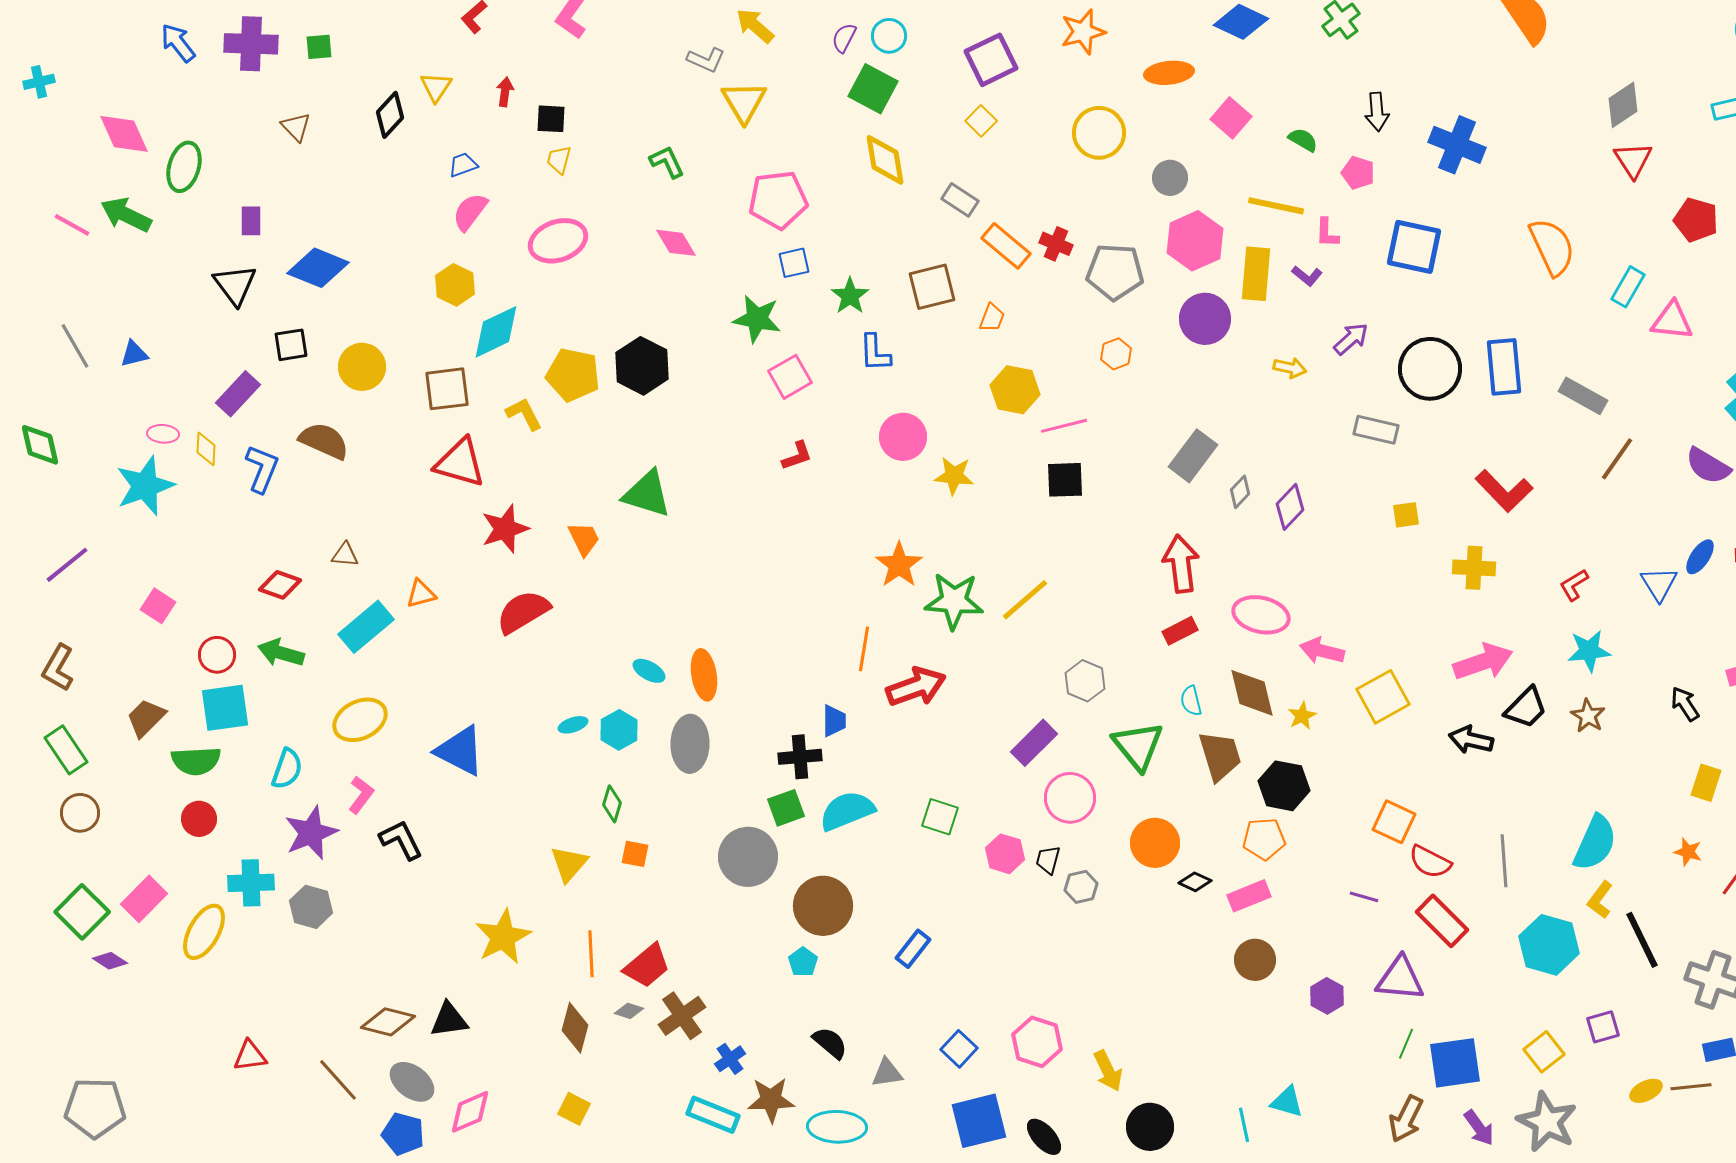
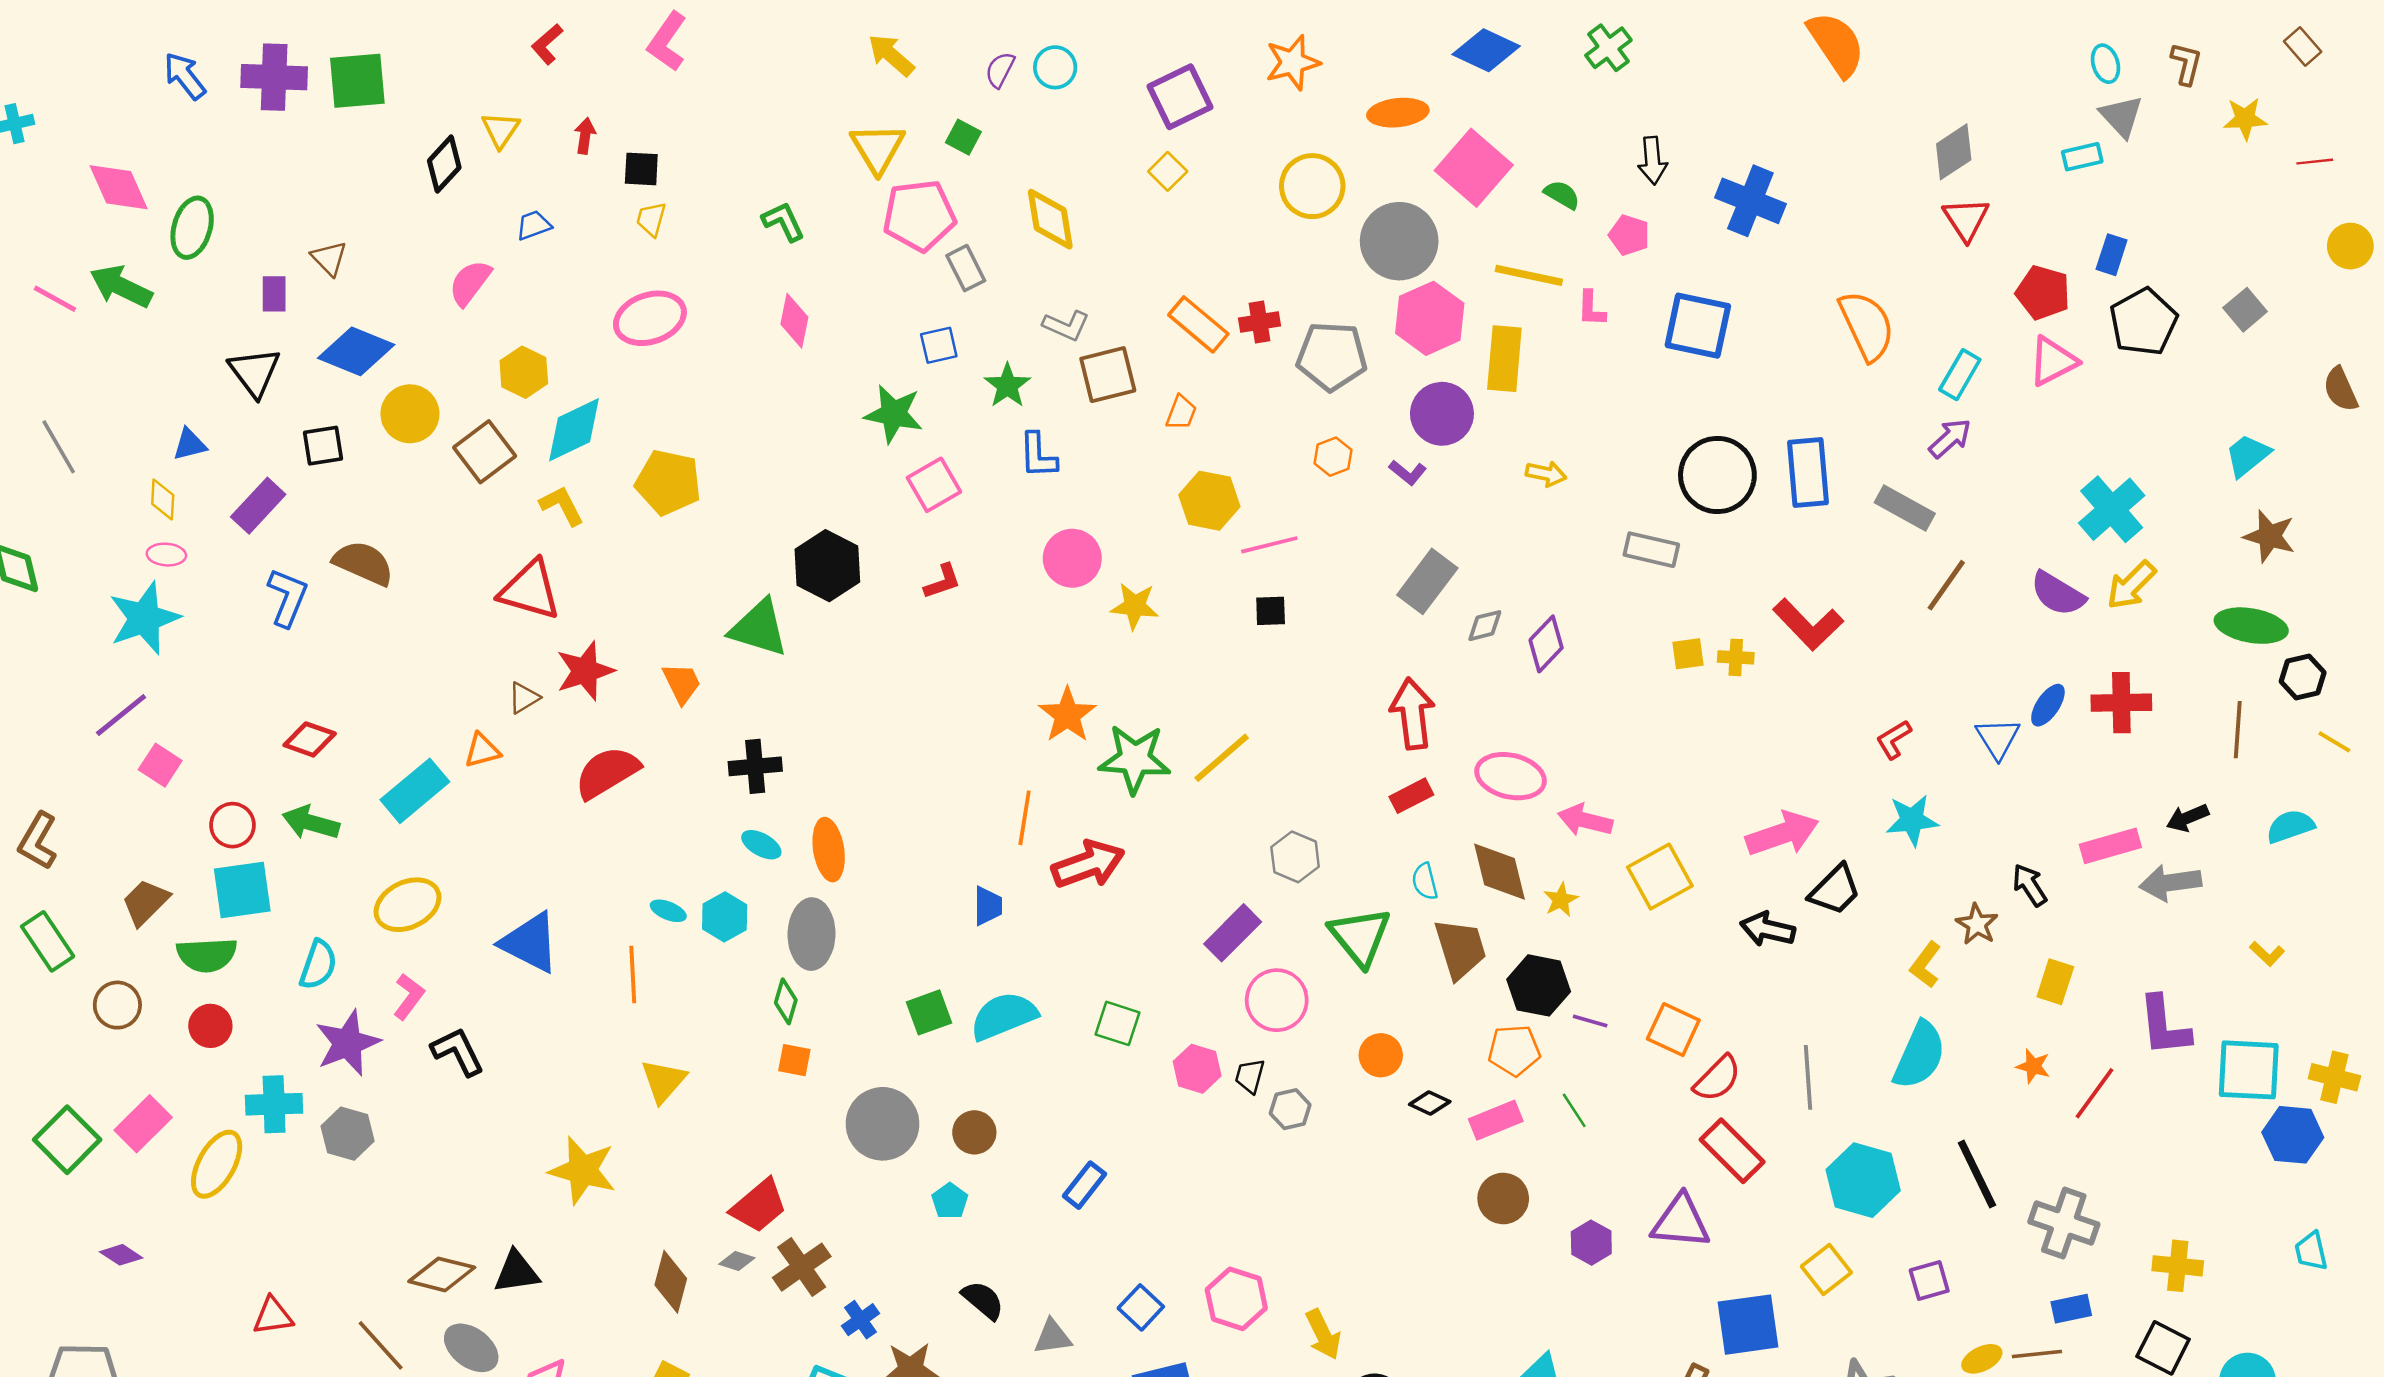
green square: (319, 47) -> (357, 81), size x1.8
gray L-shape: (706, 60) -> (1066, 326), moved
green square: (873, 89) -> (963, 137), moved, size x0.6
pink square: (1231, 118) -> (1474, 168), size x1.5
brown triangle: (296, 127) -> (329, 258), moved
gray circle: (1170, 178) -> (1399, 241), size x1.8
pink pentagon: (778, 200) -> (919, 215), moved
gray rectangle: (960, 200) -> (966, 268), moved, turned 30
pink semicircle: (470, 212) -> (470, 283), moved
pink diamond: (676, 243) -> (794, 321), turned 42
red cross: (1056, 244) -> (1260, 322), turned -32
purple L-shape: (1307, 276) -> (1408, 473), moved
pink triangle: (1672, 321) -> (2053, 361), moved, turned -33
purple arrow: (1351, 339) -> (1950, 438), moved
blue triangle: (134, 354) -> (190, 444), moved
black hexagon: (642, 366) -> (827, 566), moved
yellow circle: (362, 367) -> (410, 414), moved
brown square: (447, 389) -> (485, 452), moved, turned -30
yellow L-shape: (524, 414) -> (562, 506), moved
yellow diamond: (206, 449) -> (163, 499), moved
black square: (1065, 480) -> (1271, 611), size x0.7
gray diamond: (1240, 492) -> (1485, 626), turned 32
brown triangle: (345, 555) -> (524, 698), moved, turned -36
purple line: (67, 565) -> (121, 715), moved
yellow cross: (1474, 568) -> (1736, 657), moved, size x0.7
brown star: (1588, 716) -> (1977, 924), moved
cyan ellipse: (573, 725) -> (668, 911), turned 40
black cross: (800, 757) -> (755, 766), moved
green diamond: (612, 804) -> (786, 1001), moved
brown circle: (80, 813) -> (117, 1005), moved
orange circle: (1155, 843) -> (1381, 1055), size x0.7
orange square: (635, 854) -> (794, 1060), moved
gray circle: (748, 857) -> (883, 1124), moved
red semicircle: (1430, 862) -> (1717, 1079), turned -72
purple line: (1364, 897) -> (1590, 1021), moved
yellow L-shape: (1600, 900) -> (1926, 965), moved
brown circle: (823, 906) -> (974, 1132), size x0.6
yellow star: (503, 937) -> (583, 1170), turned -30
orange line: (591, 954) -> (633, 974), moved
purple diamond: (110, 961) -> (121, 1255), moved
green line: (1406, 1044) -> (1574, 1110), moved, turned -56
yellow square: (1544, 1052) -> (1826, 1269), moved

